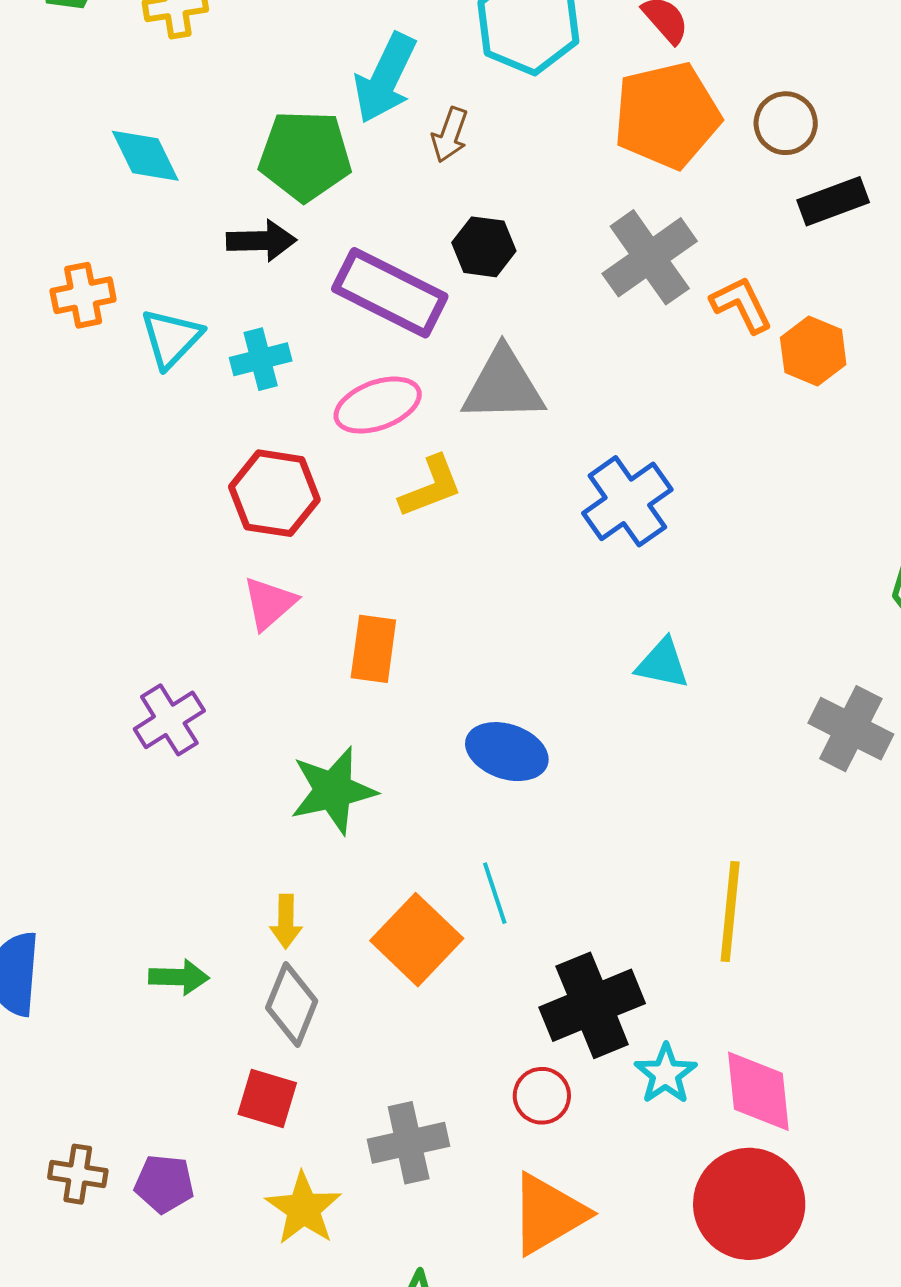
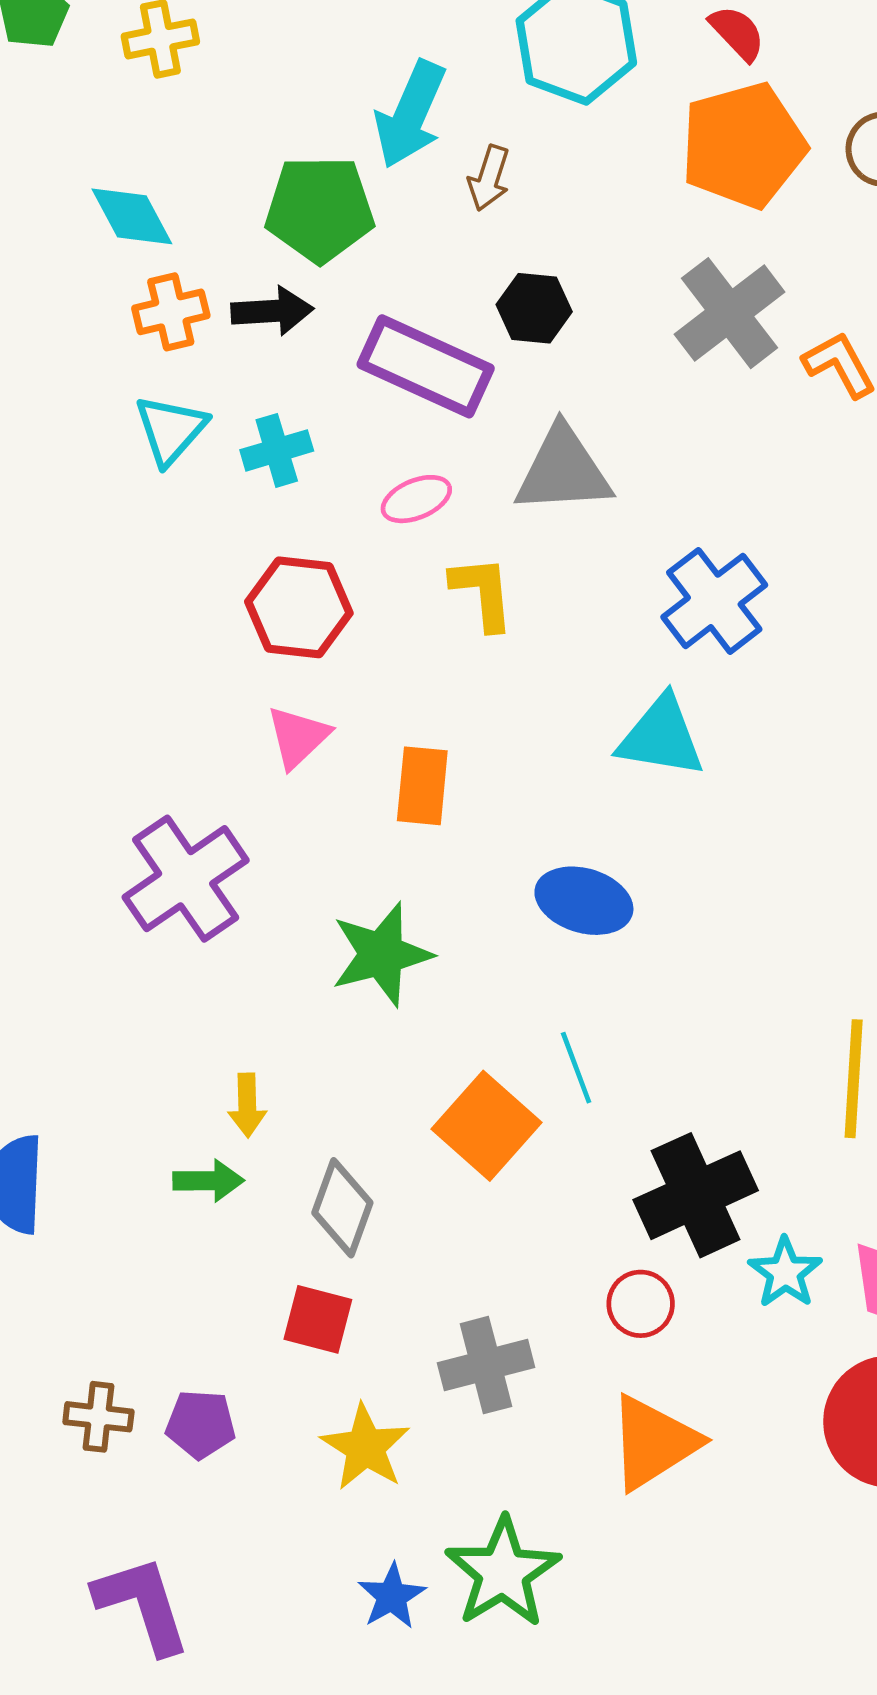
orange cross: (83, 295) -> (171, 312), moved
pink ellipse: (378, 405) -> (416, 499), size x0.7
yellow L-shape: (431, 487) -> (483, 593), turned -72
cyan triangle: (662, 664) -> (661, 737), moved, size x1.4
purple cross: (169, 720) -> (186, 879), size x1.5
yellow arrow: (286, 921) -> (247, 1105), moved

